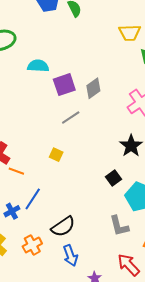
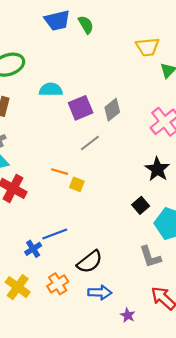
orange line: (16, 171) -> (60, 172), moved
blue line: (33, 199) -> (55, 234), turned 40
blue arrow: (70, 256) -> (100, 292), turned -65

